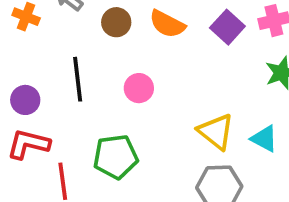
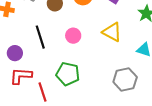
yellow triangle: (216, 132) -> (112, 32), moved
green pentagon: (116, 157) -> (68, 74), turned 30

